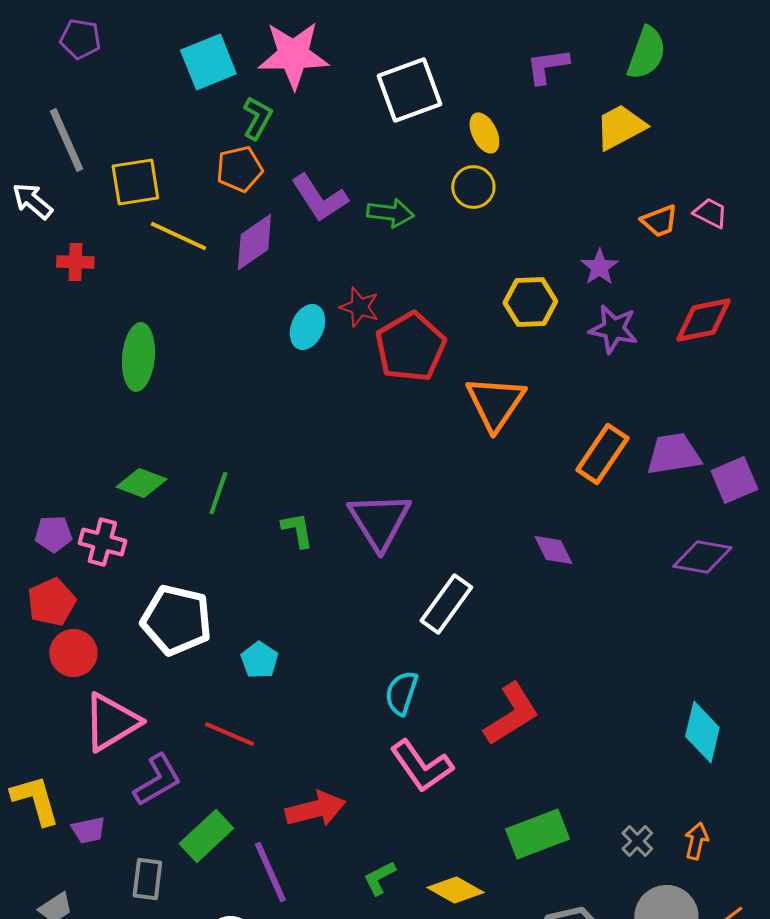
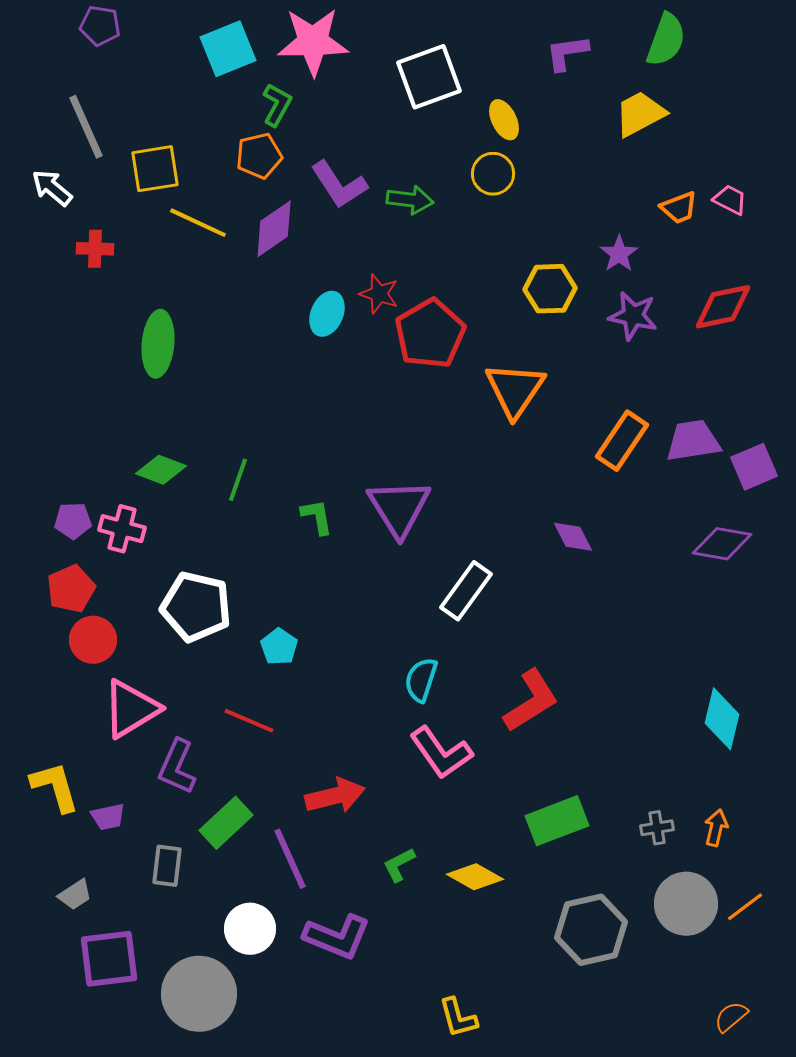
purple L-shape: (157, 780) -> (177, 767), turned 144
gray cross: (637, 841) -> (657, 828), turned 36

